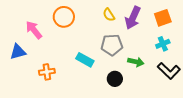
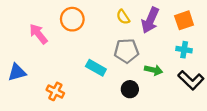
cyan cross: (163, 44) -> (184, 50), turned 32
blue triangle: (18, 52) -> (17, 72), moved
orange cross: (47, 72) -> (55, 91), moved, turned 35

